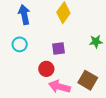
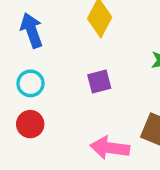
red circle: (46, 69) -> (30, 124), moved

